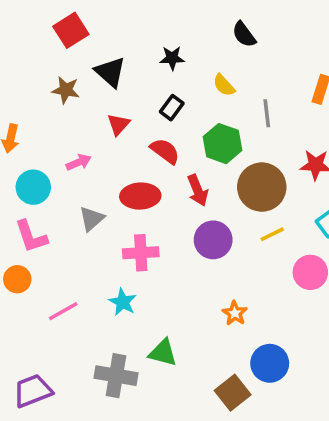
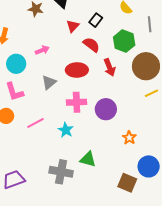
red triangle: (118, 124) -> (73, 26), moved
purple circle: (213, 240) -> (106, 109), moved
pink line: (63, 311) -> (35, 123), moved
brown square: (233, 393) -> (127, 183), turned -30

